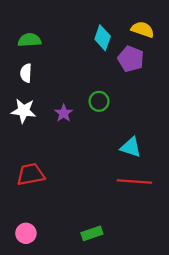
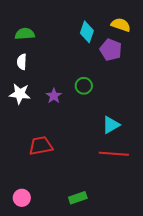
cyan triangle: (131, 147) -> (111, 125), turned -48
red trapezoid: (31, 174) -> (41, 146), moved

